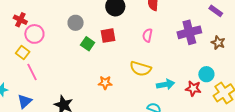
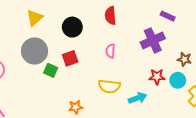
purple rectangle: (216, 11) -> (168, 16), moved
gray circle: (76, 23) -> (35, 51), size x1.6
brown star: (218, 43) -> (184, 59), moved
red star: (193, 88) -> (157, 77), moved

